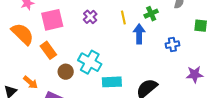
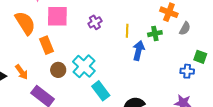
blue cross: (172, 45) -> (187, 71), moved
cyan rectangle: (112, 82) -> (101, 91), turned 42

